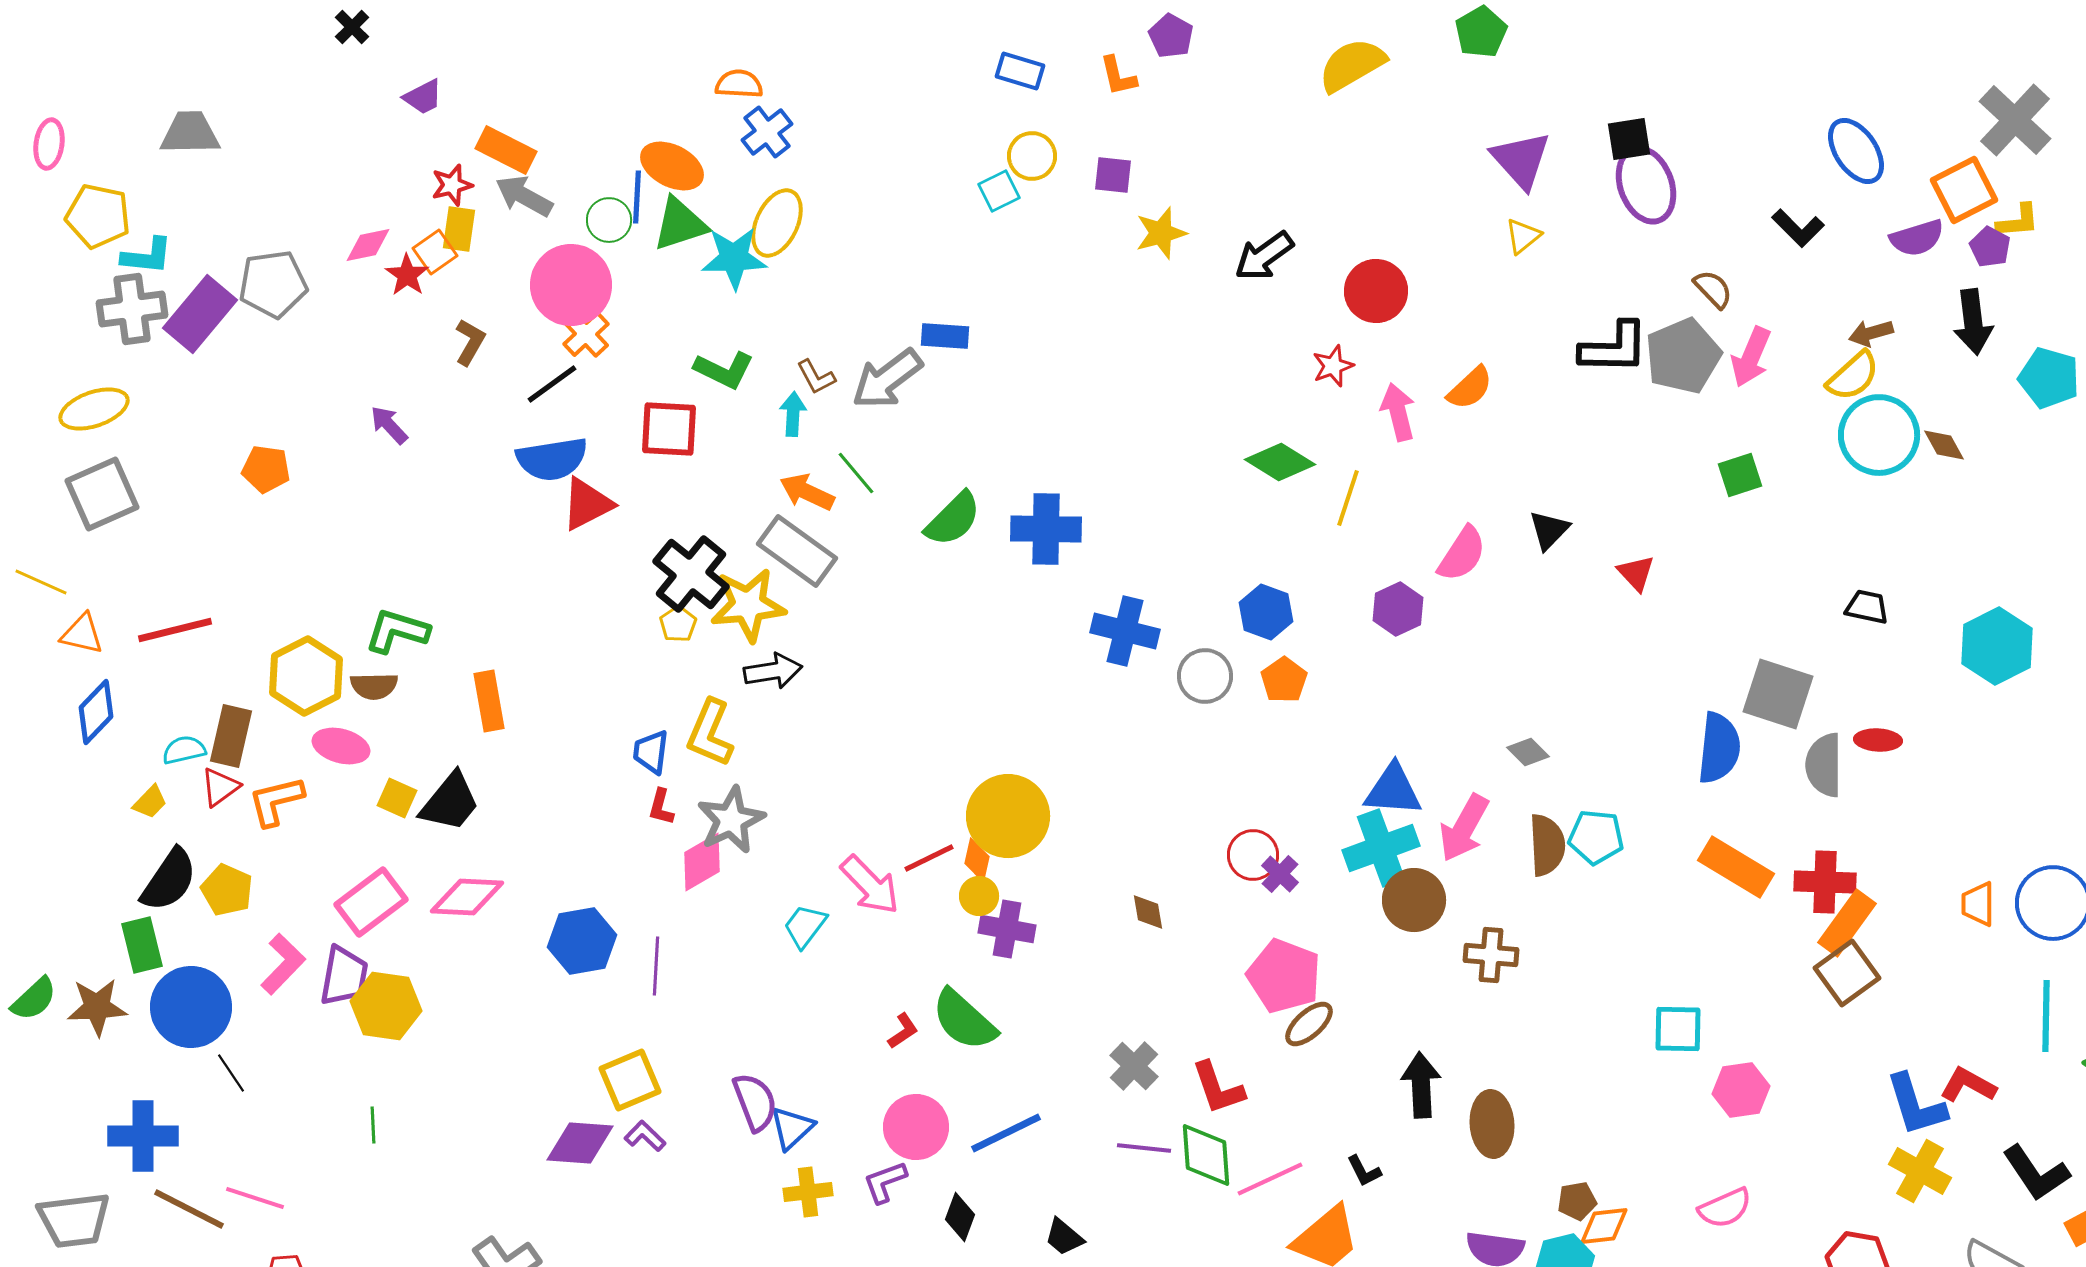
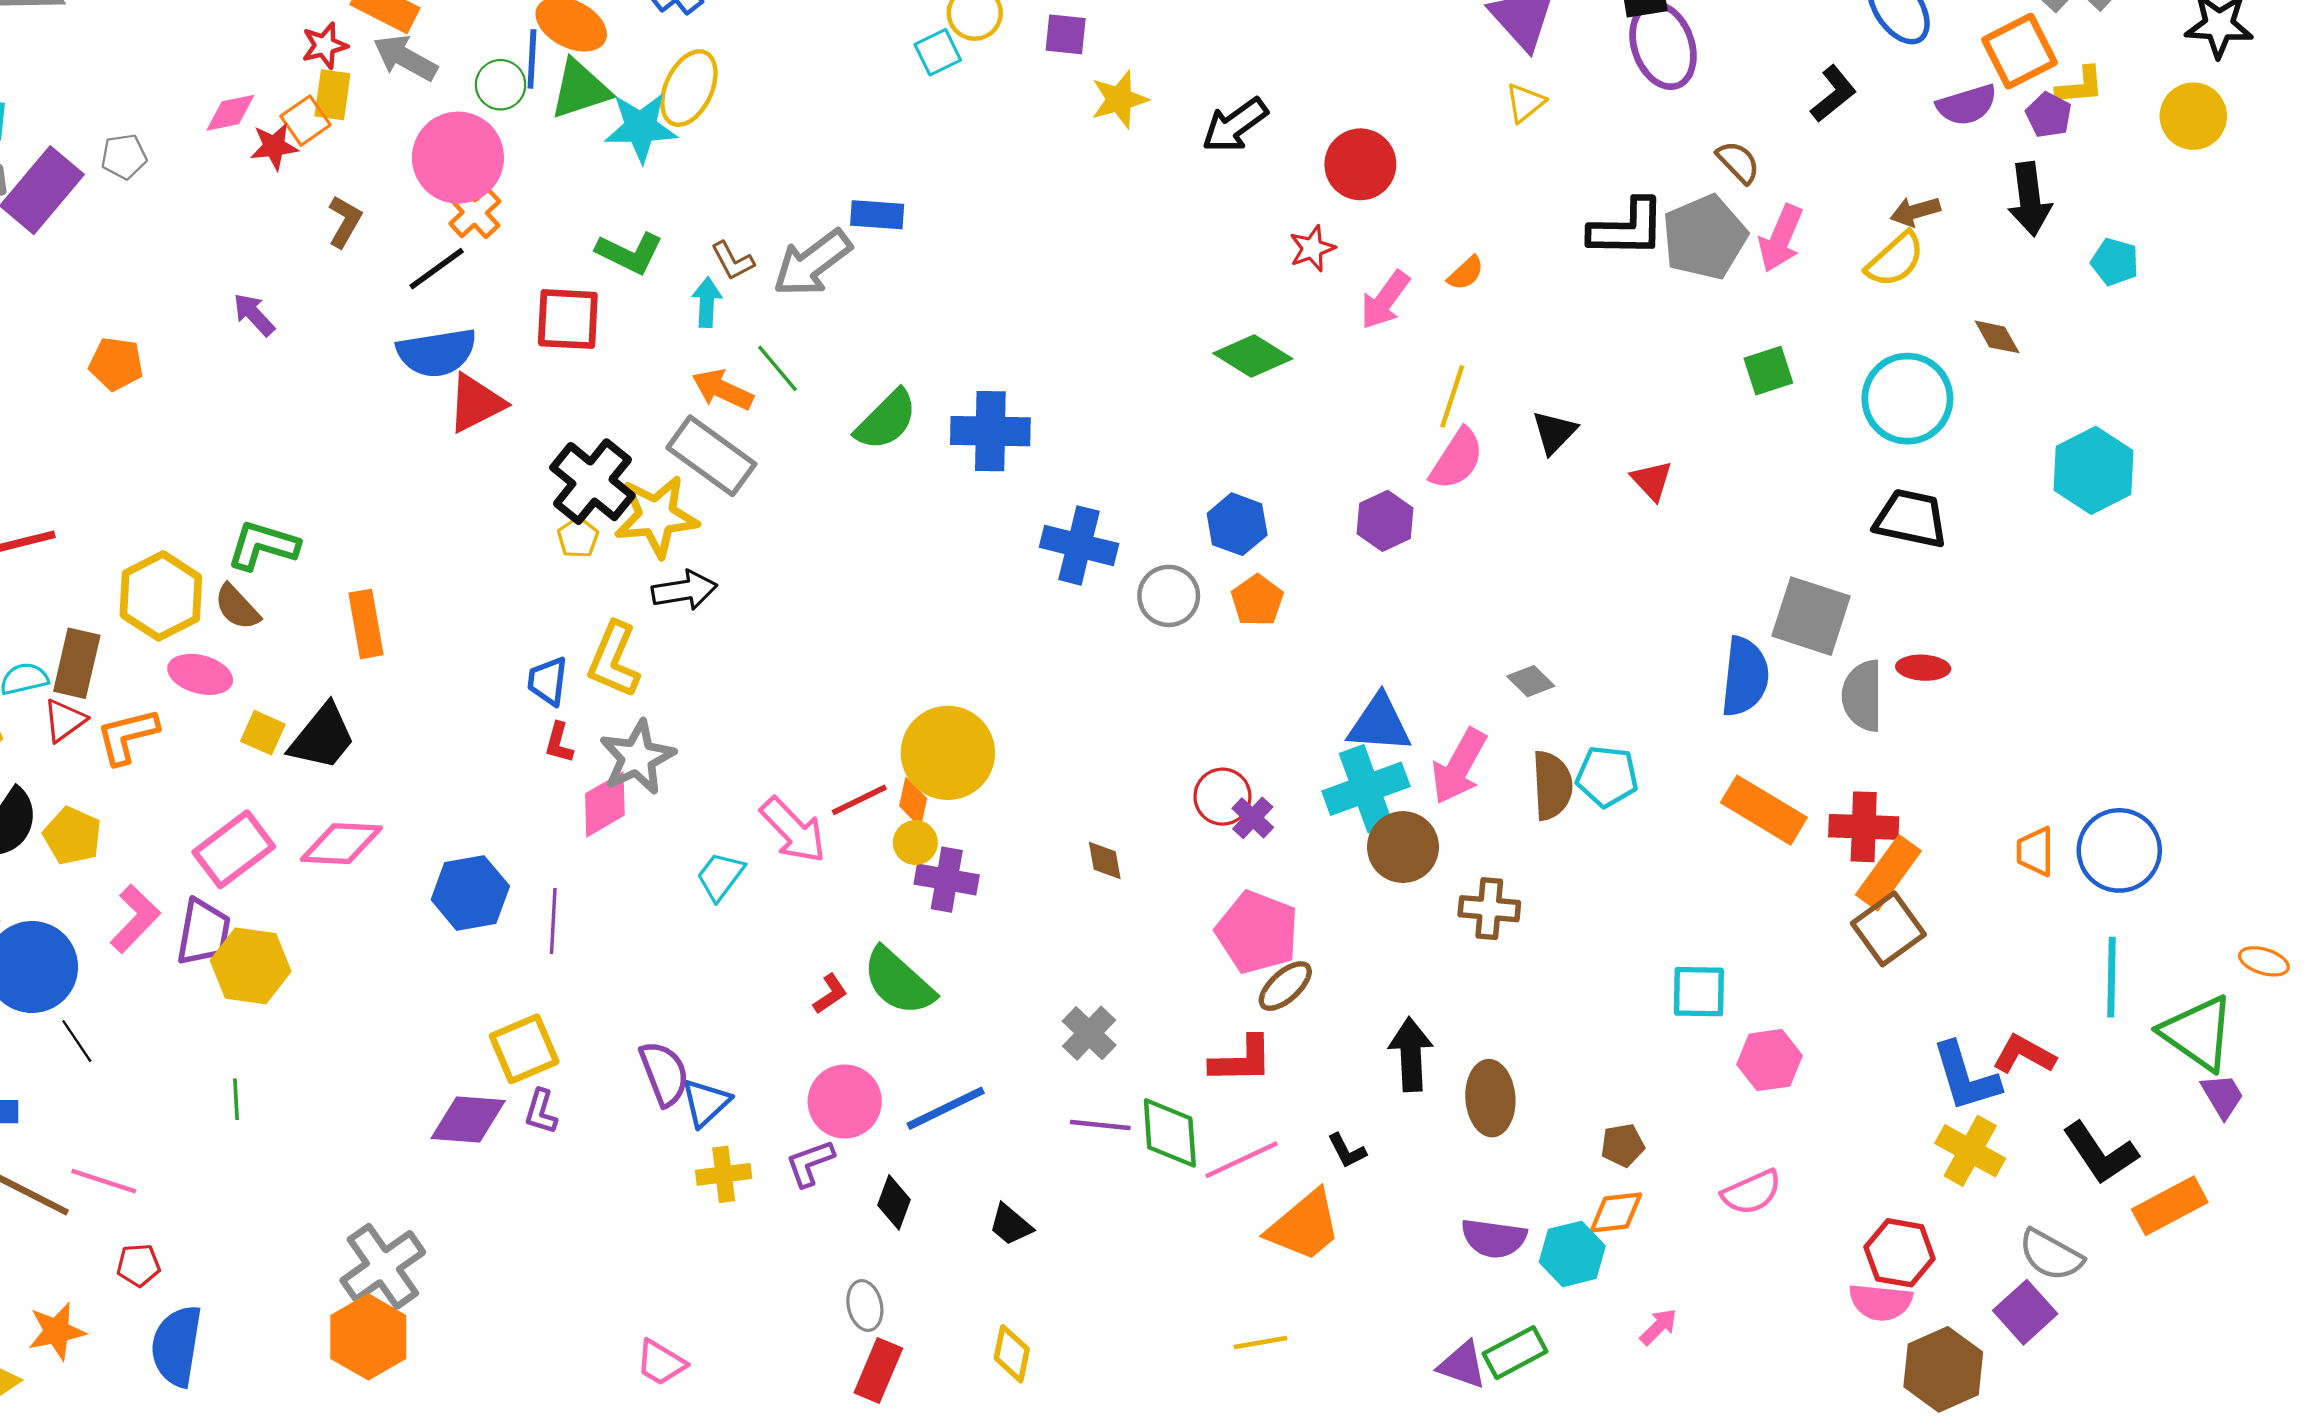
black L-shape: (1798, 228) -> (1833, 94), turned -84
red star: (407, 275) -> (274, 146), turned 30
gray pentagon: (273, 284) -> (124, 156), size x0.6
cyan pentagon: (2049, 378) -> (2115, 262), size x0.7
orange semicircle: (1470, 388) -> (1466, 273), size x0.7
pink arrow: (1398, 412) -> (1385, 300), turned -130
cyan circle: (1879, 435) -> (1907, 399), moved
yellow line: (1348, 498) -> (1452, 396), moved
black trapezoid: (1867, 607) -> (1911, 519), size x1.5
cyan hexagon: (1997, 646) -> (2093, 470), moved
brown semicircle: (374, 686) -> (237, 607), turned 48
red L-shape: (1218, 1088) -> (1242, 1060), moved, turned -72
purple L-shape: (645, 1136) -> (541, 1112), turned -117
brown pentagon: (1577, 1201) -> (1623, 1145), moved

